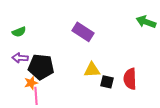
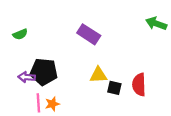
purple arrow: (20, 58) -> (27, 77), moved
orange star: (31, 83) -> (52, 104), moved

